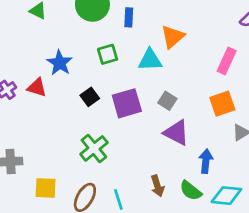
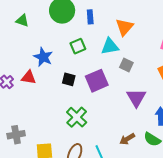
black square: (90, 97) -> (69, 79), turned -32
gray square: (167, 101) -> (126, 65), moved
purple triangle: (176, 133) -> (136, 98), turned 40
brown arrow: (157, 186) -> (127, 139), turned 84

